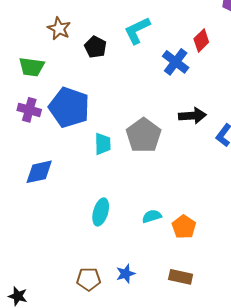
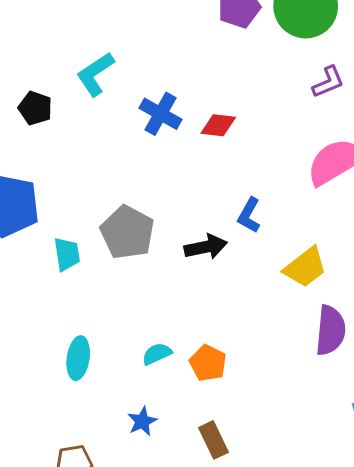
red diamond: (201, 41) -> (218, 125), moved, turned 60
black arrow: (192, 116) -> (206, 247), moved
blue star: (126, 274) -> (142, 421), moved
brown rectangle: (181, 277) -> (214, 440), turned 60

